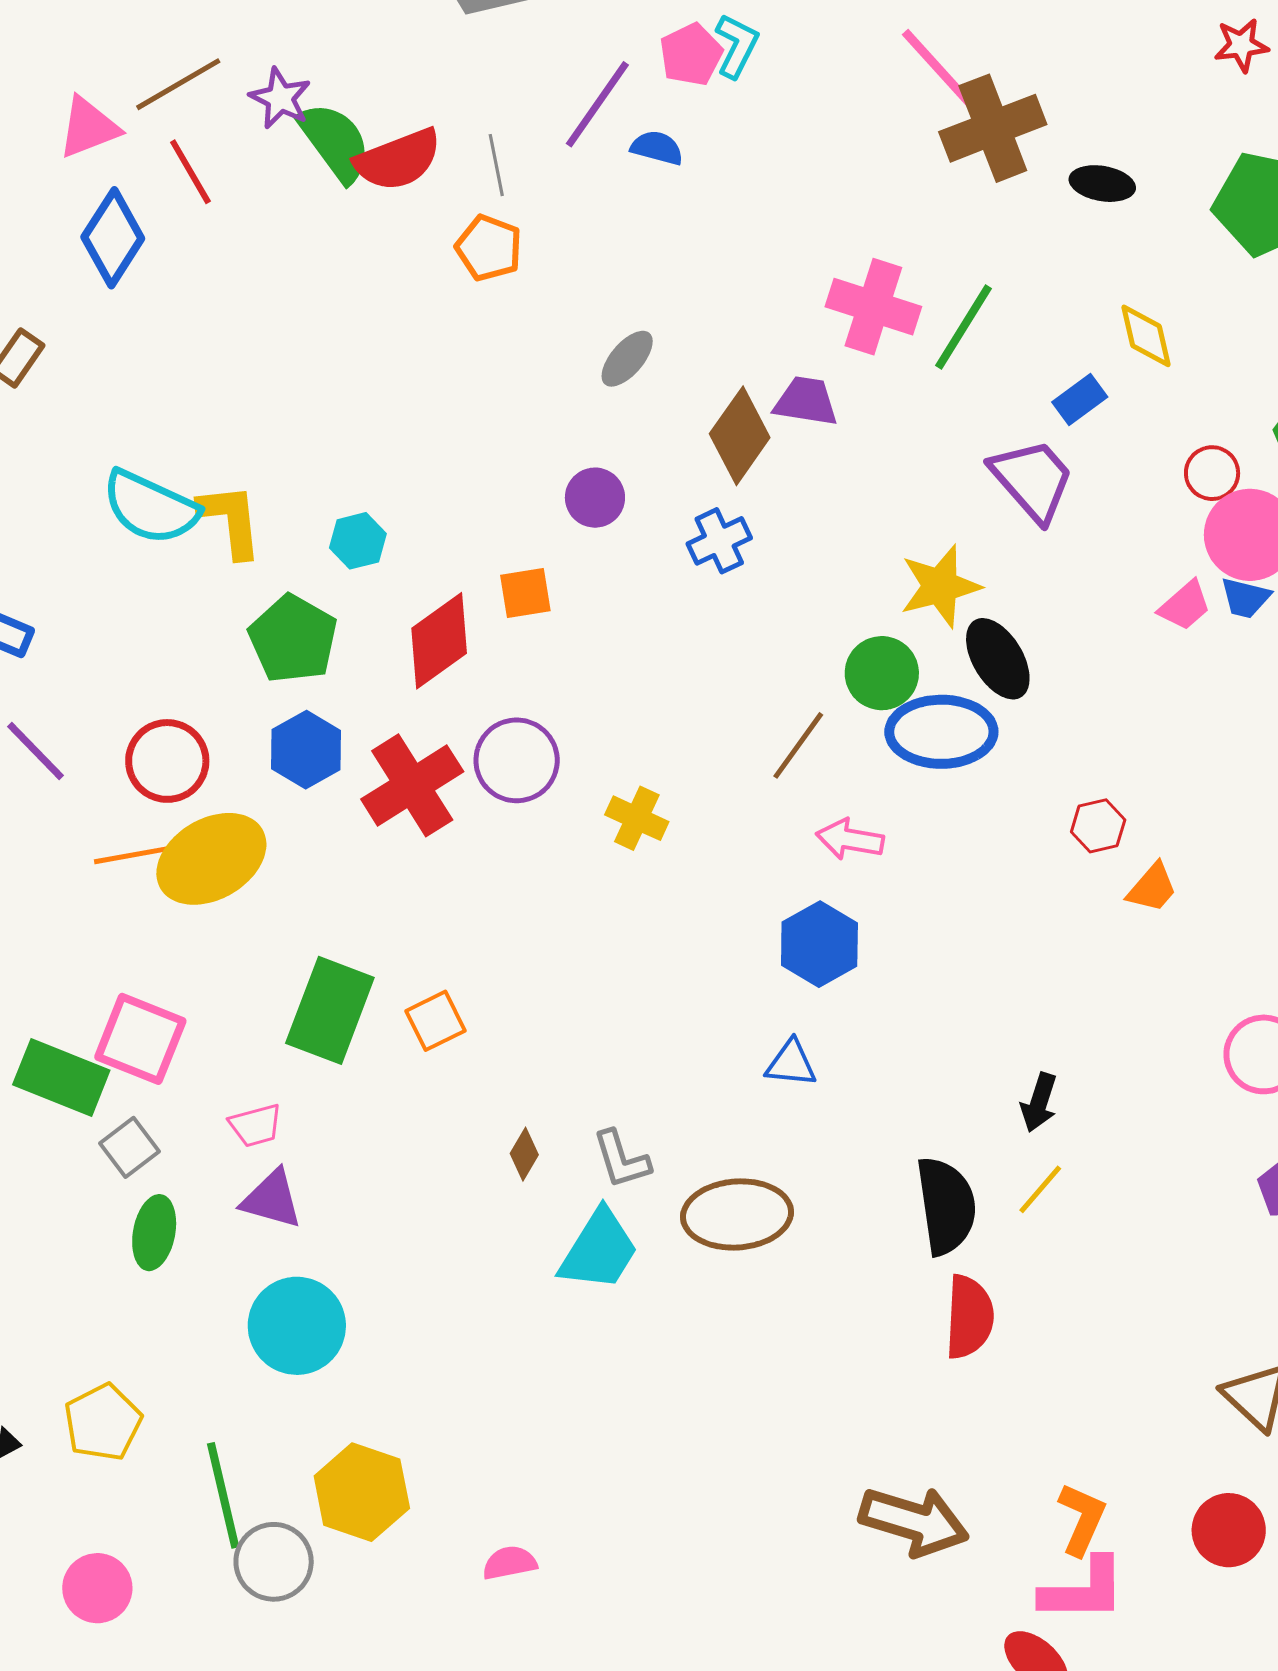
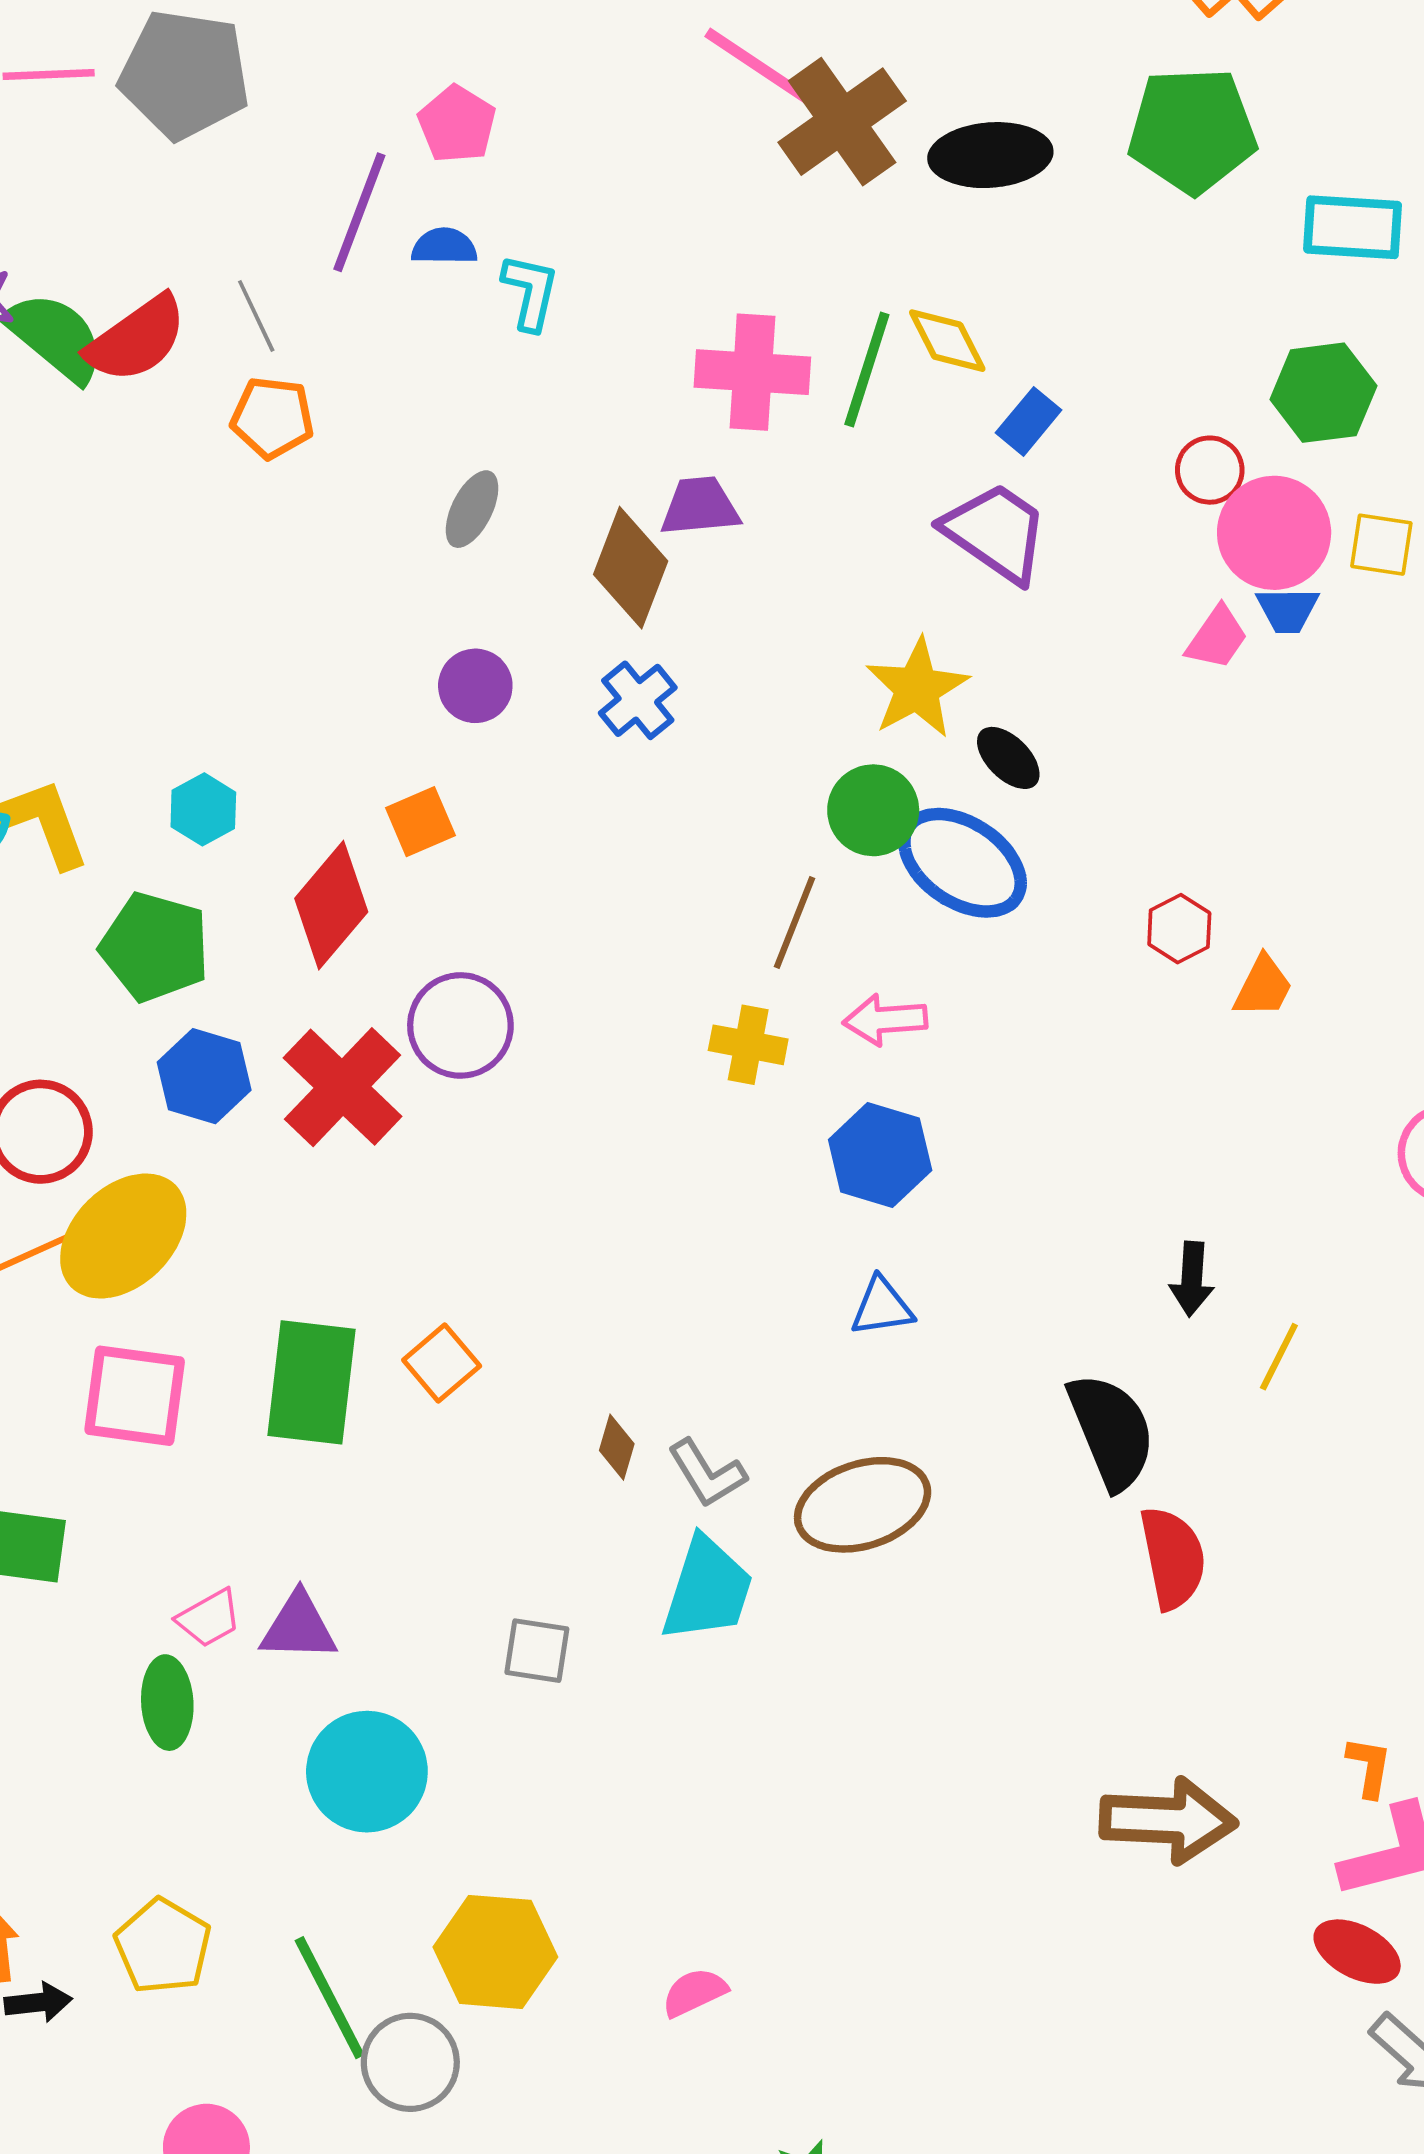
cyan L-shape: (737, 46) -> (530, 292), moved
black ellipse: (1102, 184) -> (990, 155), size x1.5
yellow diamond: (1146, 336) -> (947, 341), moved
black ellipse: (998, 659) -> (1008, 758), size x0.7
blue ellipse: (941, 732) -> (963, 863), turned 48
yellow cross: (637, 818) -> (748, 1045), moved
pink square: (140, 1039) -> (135, 1396), moved
pink trapezoid: (256, 1125) -> (209, 1618), moved
gray square: (129, 1147) -> (537, 1651), moved, turned -30
brown diamond: (524, 1154) -> (617, 1447), moved
yellow line: (1040, 1189) -> (1279, 1357), moved
orange L-shape: (1082, 1519) -> (1369, 1767), size x0.7

